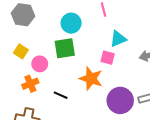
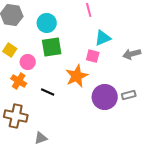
cyan circle: (71, 23) -> (47, 23), moved
orange star: (91, 79) -> (77, 76), turned 30
orange cross: (30, 84) -> (19, 81), turned -35

